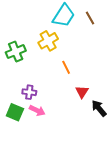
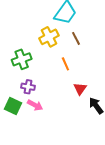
brown line: (90, 18) -> (76, 38), moved
green cross: (16, 52) -> (22, 59), moved

